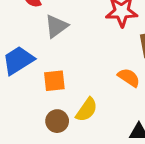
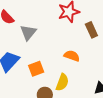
orange semicircle: (129, 78) -> (72, 56), moved

